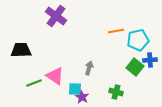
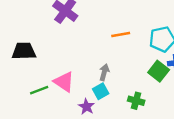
orange line: (116, 31) -> (121, 35), moved
cyan square: (75, 89) -> (101, 91), moved, turned -32
purple star: (82, 97) -> (86, 107), moved

